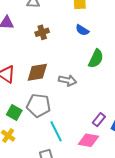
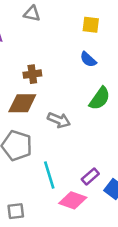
brown cross: (42, 32) -> (32, 74), moved
cyan line: (56, 131) -> (49, 175), moved

